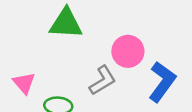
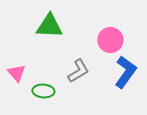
pink circle: (128, 51) -> (110, 40), moved

